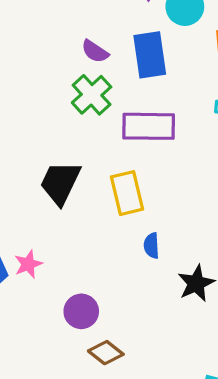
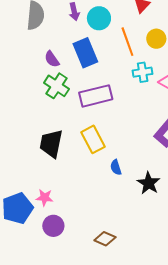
purple semicircle: (95, 51) -> (52, 59), turned 36
pink star: (28, 264) -> (45, 198), turned -30
purple circle: (81, 311) -> (53, 226), moved

